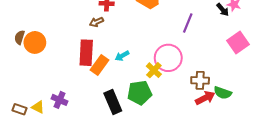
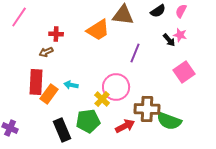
cyan arrow: (122, 56) -> (71, 85), turned 40
brown cross: (200, 80) -> (147, 109), size x1.4
green semicircle: (223, 93) -> (169, 121), size x1.4
red arrow: (205, 98) -> (125, 126), moved

